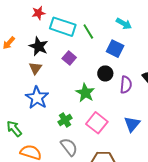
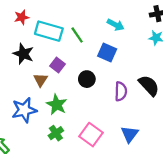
brown triangle: (35, 68) -> (41, 80), moved
black circle: (105, 73) -> (87, 79), moved
green star: (85, 93) -> (57, 105), moved
blue star: (37, 98) -> (24, 110), turned 30

